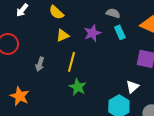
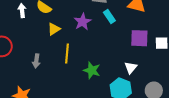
white arrow: (22, 10) -> (22, 10), moved, turned 144
green star: (78, 87) -> (92, 70), moved

